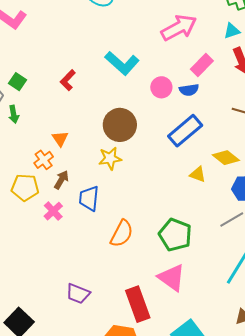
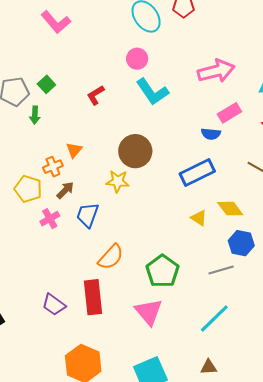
pink circle: (161, 87) -> (137, 59), moved
red rectangle: (138, 304) -> (93, 297), moved

